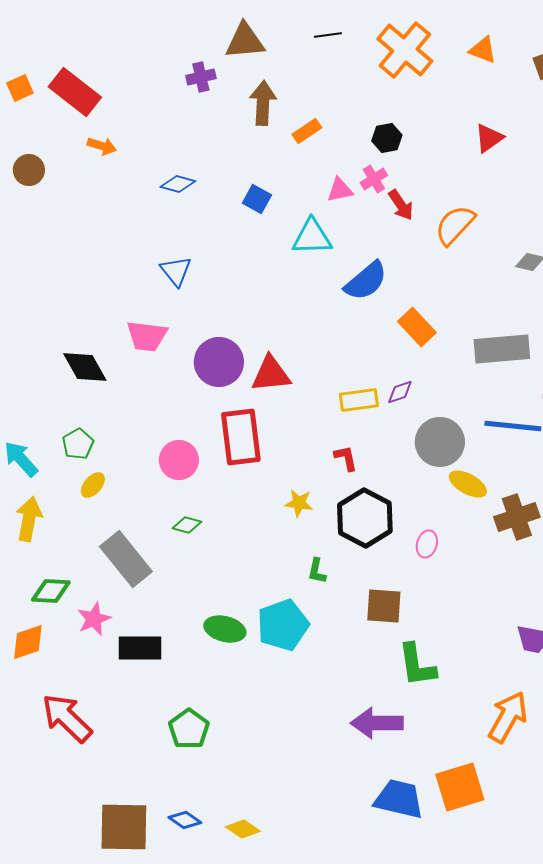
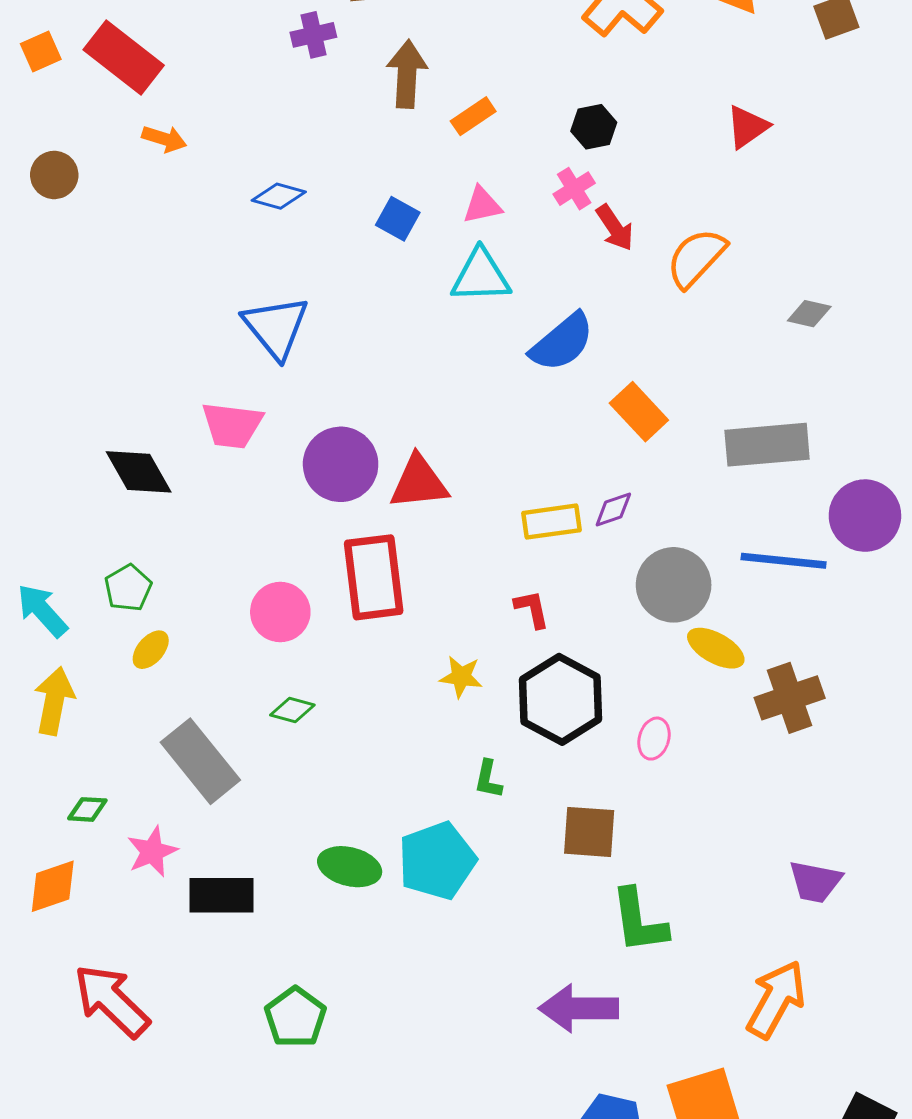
pink triangle: (340, 190) -> (482, 205), moved
blue triangle: (176, 271) -> (276, 327), size x1.4
green diamond: (51, 591) -> (87, 809), size x0.7

